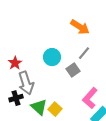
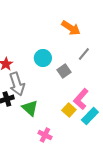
gray line: (84, 53) -> (84, 54), moved
yellow square: (55, 109) -> (69, 110), moved

